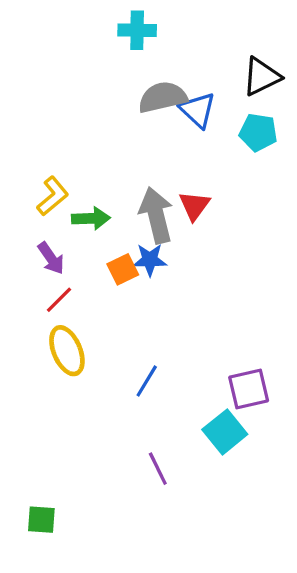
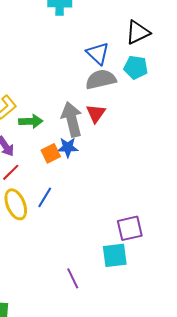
gray semicircle: (163, 97) -> (101, 79), moved
blue line: (147, 381) -> (45, 197), moved
cyan square: (225, 432) -> (115, 255), turned 32

